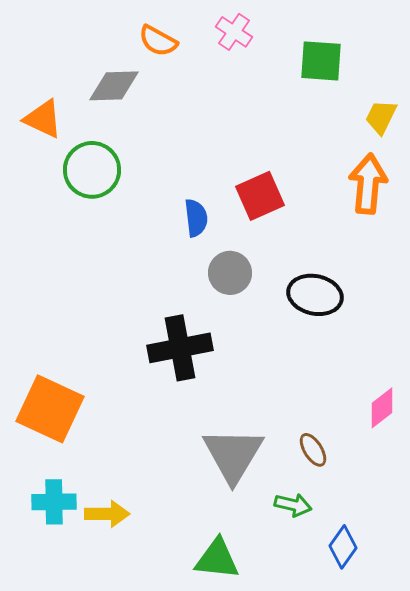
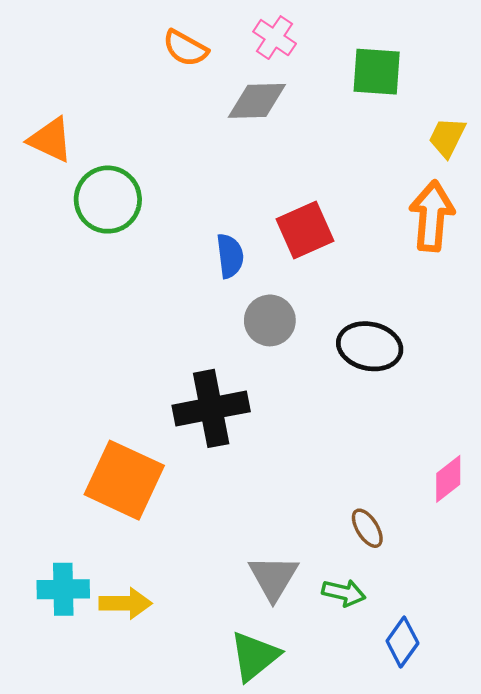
gray diamond: (114, 86) -> (257, 101), moved
orange square: (50, 409) -> (124, 480), moved
gray triangle: (233, 455) -> (273, 578), moved, size x0.7
green triangle: (217, 559) -> (255, 656), turned -45

